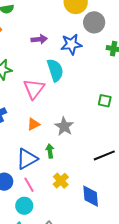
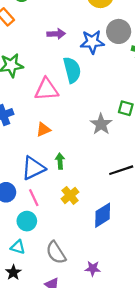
gray circle: (94, 22) -> (119, 31), moved
pink triangle: (34, 89) -> (47, 89), turned 45
gray star: (64, 126) -> (101, 124), moved
blue diamond: (91, 196) -> (103, 215), turned 60

